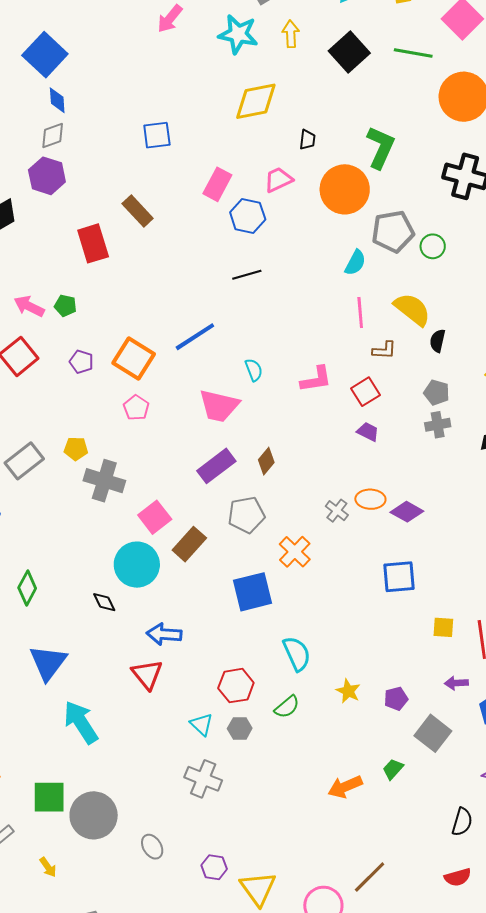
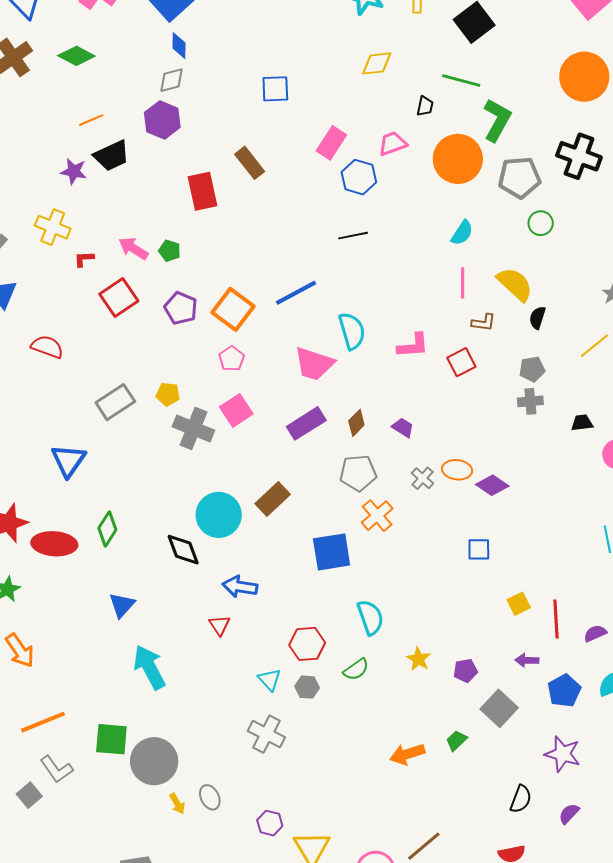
green line: (413, 53) -> (461, 80), moved
yellow diamond: (256, 101) -> (377, 63), size x0.7
gray pentagon: (393, 231) -> (519, 178), moved
purple pentagon: (81, 362) -> (181, 308), size x1.4
cyan semicircle: (254, 370) -> (352, 331), size x1.6
gray pentagon: (437, 393) -> (532, 369), turned -30
purple trapezoid: (368, 432) -> (403, 428), moved
gray pentagon: (246, 515) -> (358, 473), moved
pink square: (155, 517) -> (236, 410), moved
blue square: (399, 577) -> (479, 549), size x0.7
black diamond: (104, 602) -> (183, 550), size x1.5
yellow square: (443, 627) -> (519, 604), turned -35
blue triangle: (48, 663) -> (122, 605), size x0.7
red triangle: (147, 674) -> (220, 625), size x0.7
yellow arrow: (48, 867) -> (177, 804), moved

